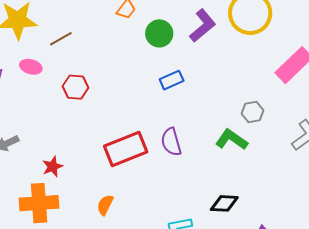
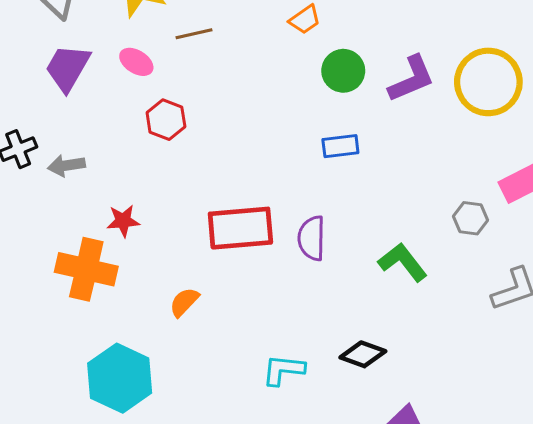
red hexagon: (76, 87) -> (166, 120), moved
gray hexagon: (252, 112) -> (471, 218), moved

